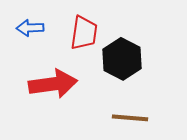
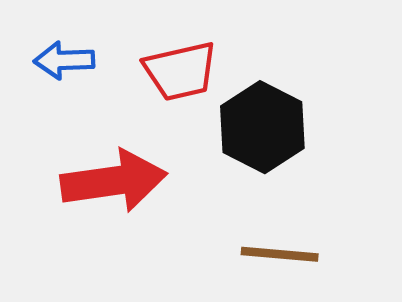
red trapezoid: (84, 33) -> (181, 71), turned 69

